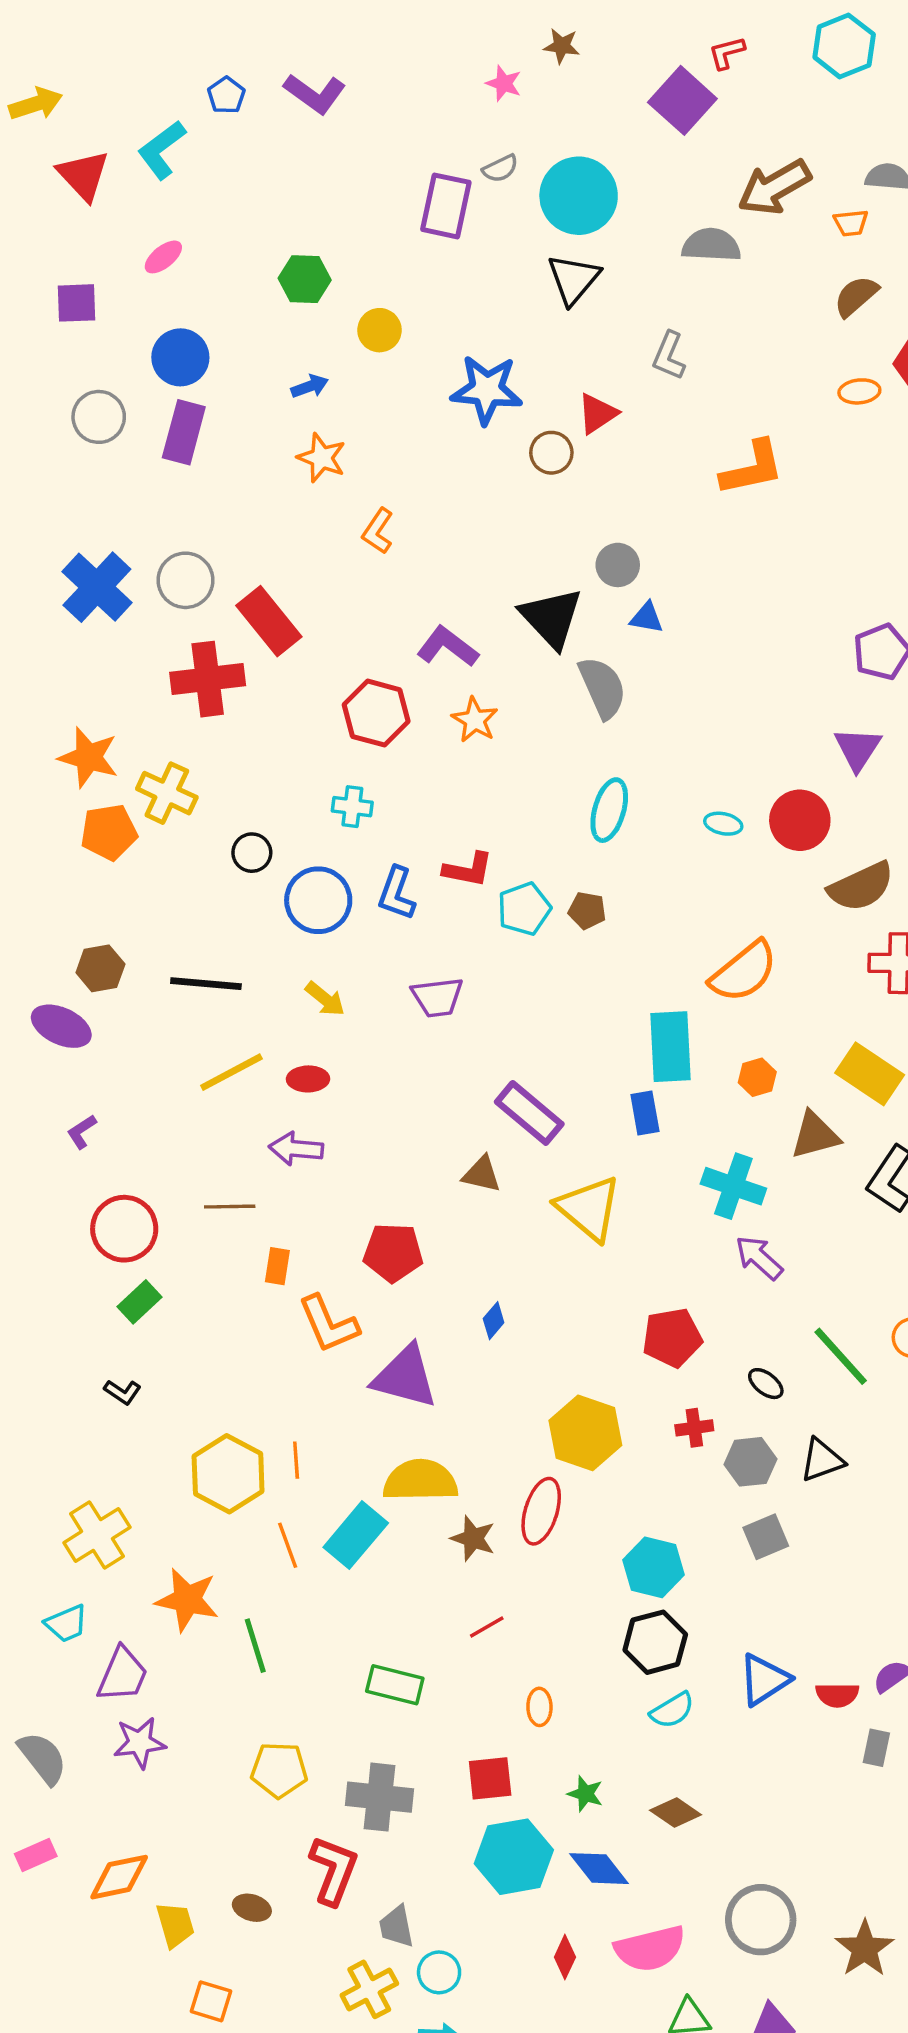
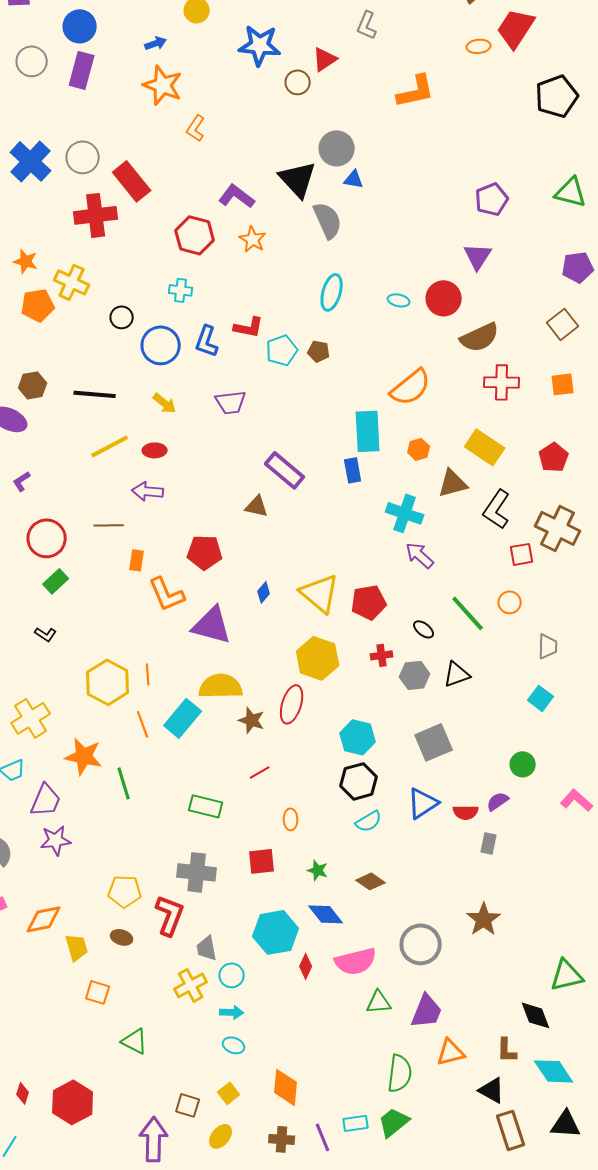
orange star: (322, 458) -> (163, 85), size x1.4
gray circle: (618, 565) -> (337, 148), size x1.4
orange star: (88, 757) -> (26, 261), size x0.7
yellow triangle: (589, 1208) -> (320, 593), moved
gray square: (766, 1537) -> (434, 742), moved, size x1.4
yellow pentagon: (279, 1770) -> (125, 891), moved
cyan hexagon: (514, 1857) -> (276, 932), moved
brown star: (865, 1949) -> (484, 919), moved

